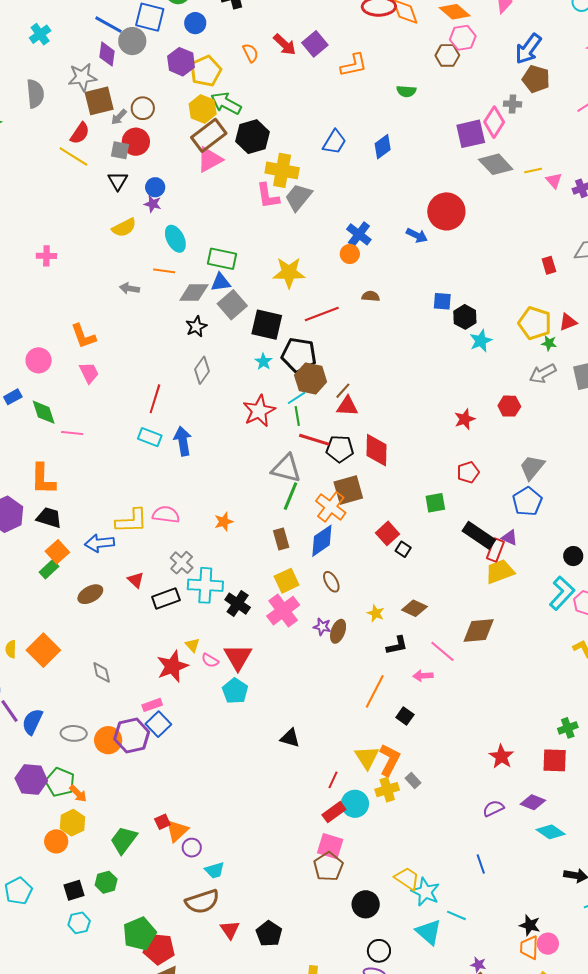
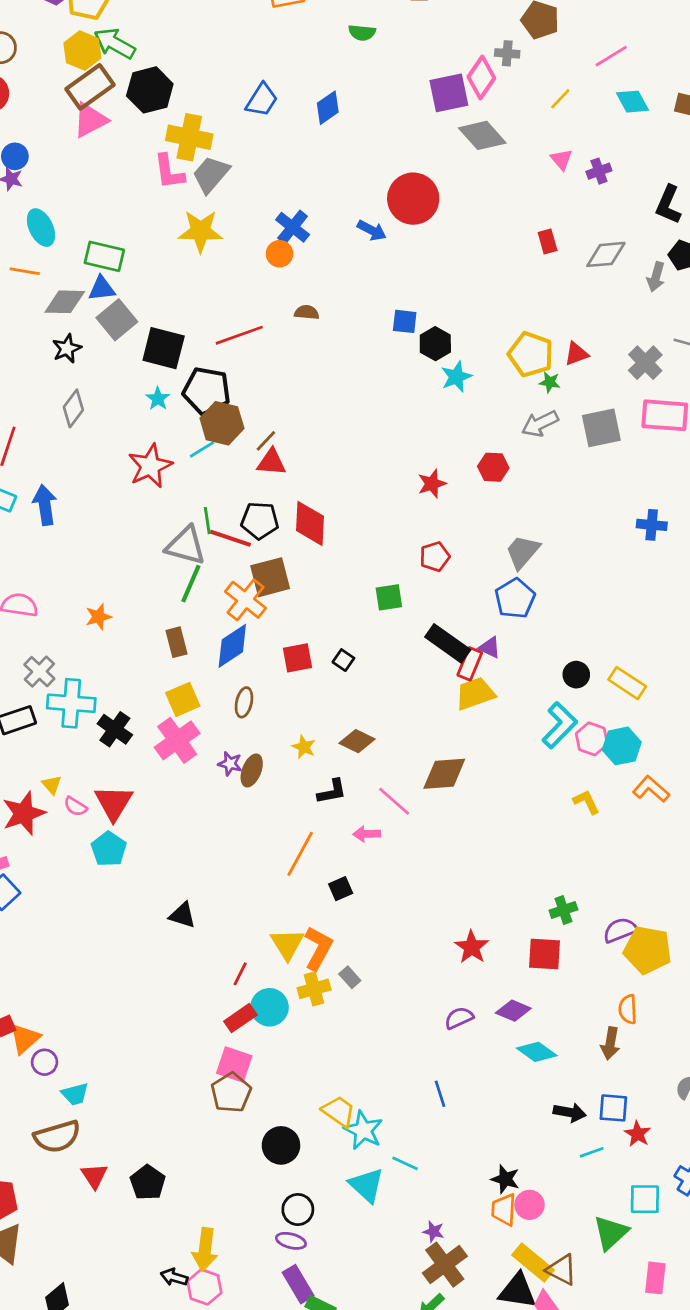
yellow line: (533, 171) -> (560, 99), moved, turned -36
red rectangle: (549, 265) -> (548, 242), moved
yellow star: (289, 273) -> (200, 231), moved
green line: (297, 416) -> (207, 521), moved
red line: (314, 440) -> (230, 538), moved
red square: (388, 533) -> (298, 658), moved, turned 30
brown ellipse: (331, 582) -> (244, 702), turned 40
black square: (405, 716) -> (341, 889), turned 30

